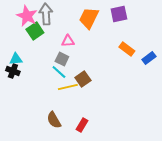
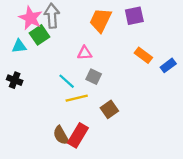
pink triangle: (68, 41) -> (85, 53), moved
cyan triangle: (16, 59) -> (19, 46), moved
gray square: (62, 59) -> (94, 77), moved
brown square: (83, 79) -> (109, 109), moved
red rectangle: (82, 125) -> (78, 135), moved, size x1.5

